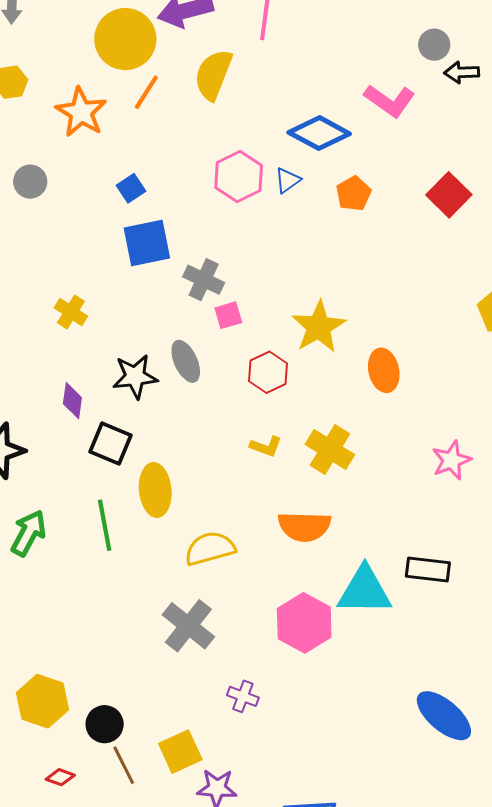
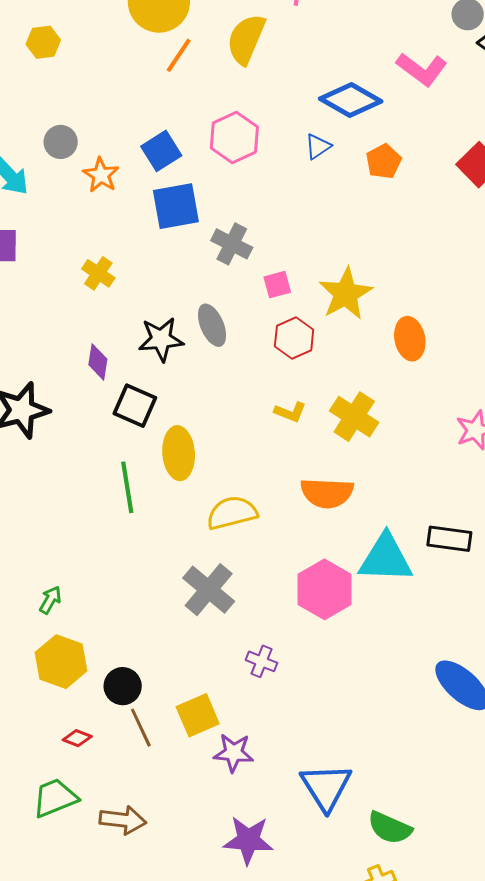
orange star: (81, 112) -> (101, 175), moved, size x0.7
pink hexagon: (239, 177) -> (234, 137), moved
blue square: (131, 188) -> (161, 151), size x1.4
pink square: (228, 315) -> (277, 285), moved
green arrow: (29, 533) -> (50, 600), moved, size x0.6

